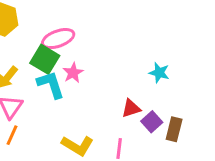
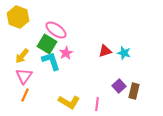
pink ellipse: (58, 39) -> (56, 30), turned 55
red triangle: (131, 108) -> (105, 51), moved

